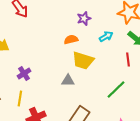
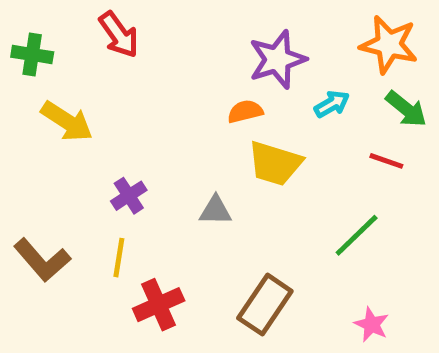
purple star: (84, 18) -> (277, 59), size x1.6
red line: (128, 60) -> (386, 161), turned -64
gray triangle: (68, 80) -> (215, 211), moved

